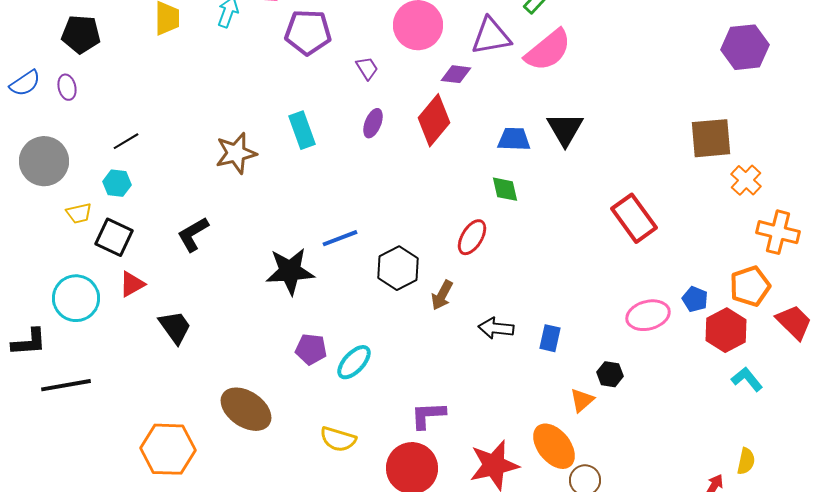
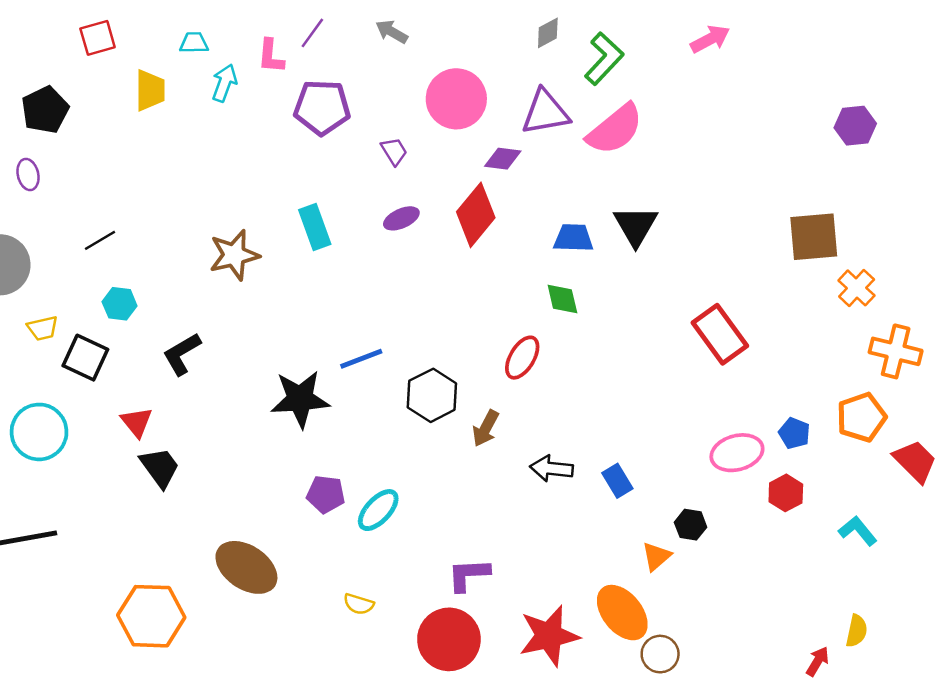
black pentagon: (81, 34) -> (45, 110), turned -30
purple hexagon: (745, 47) -> (855, 126), size x0.7
purple ellipse: (373, 123) -> (401, 218), turned 44
cyan hexagon: (117, 183) -> (120, 304), moved
red triangle: (132, 284) -> (137, 422), moved, turned -40
red hexagon: (726, 330) -> (786, 493), moved, size x0.7
blue rectangle: (550, 338) -> (617, 481), turned -44
yellow semicircle: (338, 439) -> (359, 604), size x0.7

